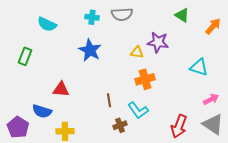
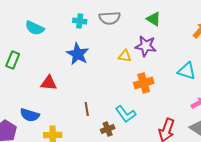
green triangle: (182, 15) -> (154, 19), moved
orange cross: (145, 79) -> (144, 83), moved
red triangle: (61, 89) -> (49, 83), moved
brown line: (109, 100) -> (87, 109), moved

